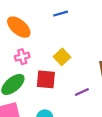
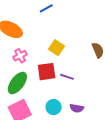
purple line: (82, 92) -> (67, 77), moved, turned 56

